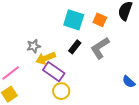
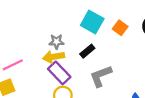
gray star: (34, 46) -> (57, 42), moved
gray L-shape: (100, 48) -> (101, 76), moved

